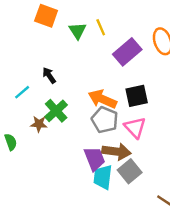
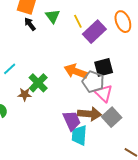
yellow line: (101, 27) -> (78, 21), moved
black arrow: (49, 75) -> (30, 24), moved
gray pentagon: (105, 120) -> (93, 82), moved
gray square: (130, 171) -> (112, 117), moved

